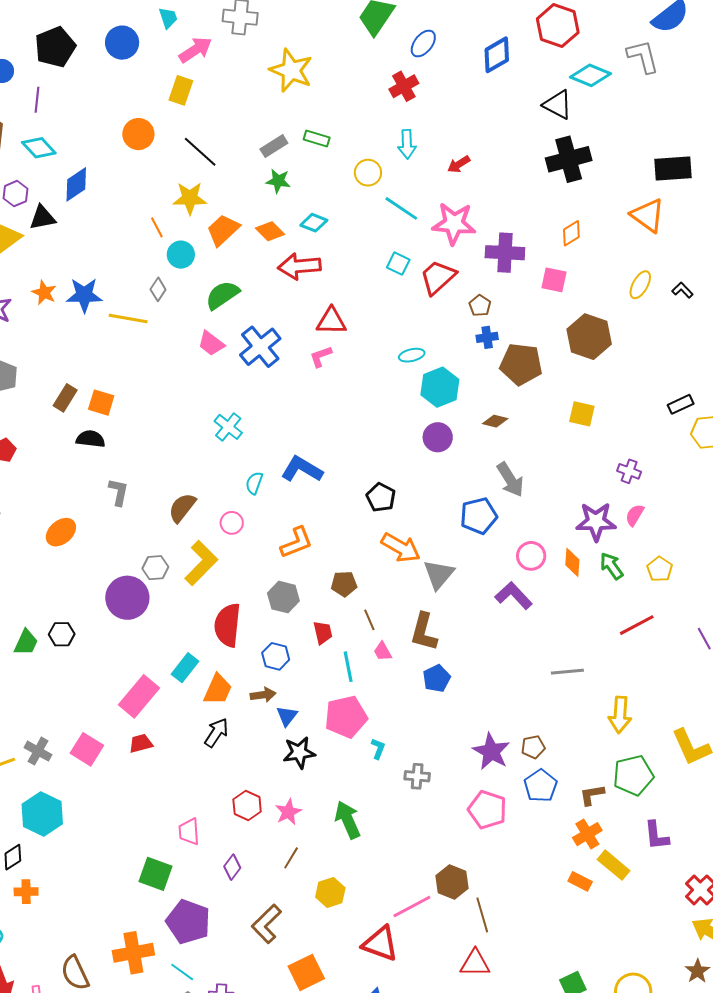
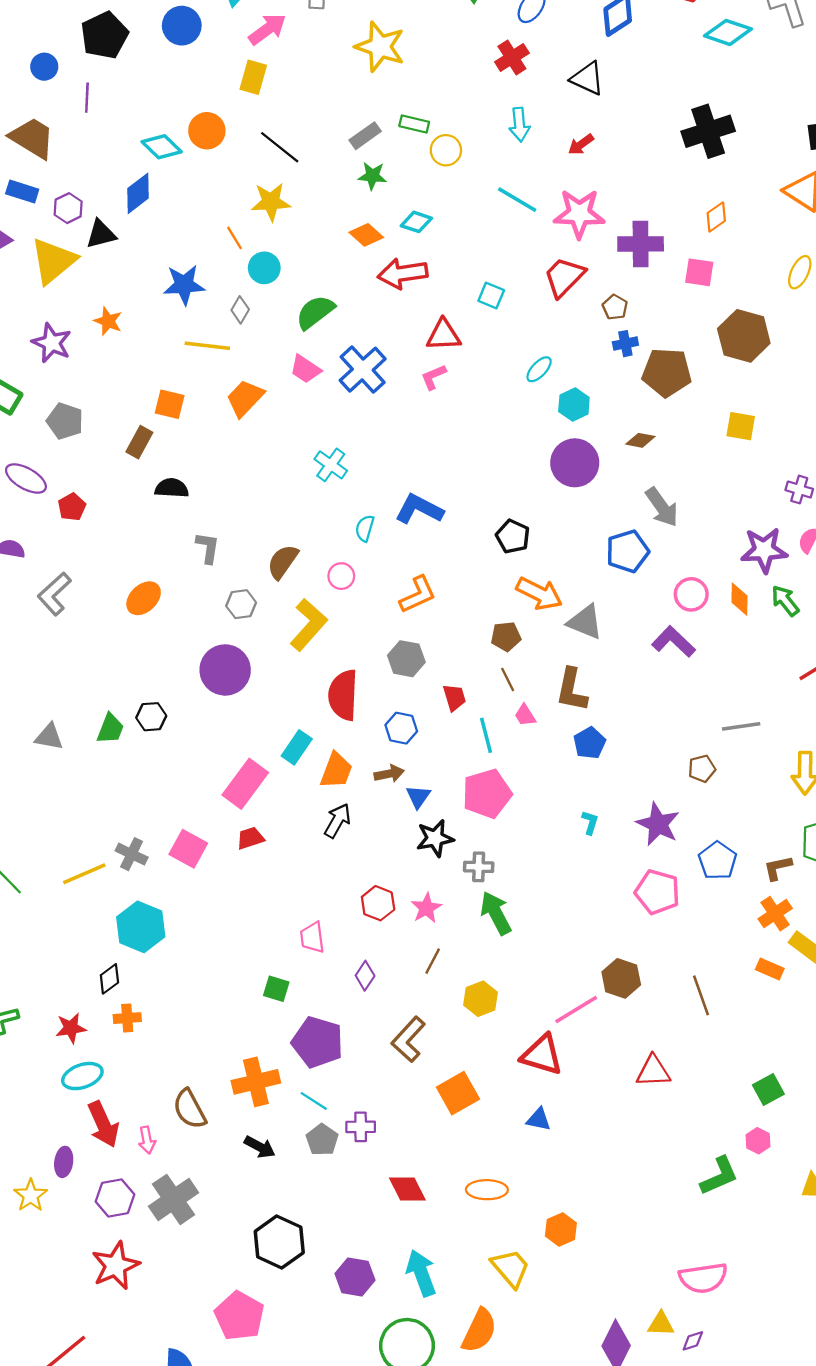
black triangle: (558, 105) -> (587, 78), moved
cyan diamond: (39, 148) -> (162, 147), moved
yellow circle: (368, 173) -> (446, 150), moved
orange trapezoid: (223, 230) -> (245, 398), moved
cyan square: (398, 264) -> (491, 295), moved
blue star: (84, 295) -> (184, 285), moved
cyan ellipse: (412, 355) -> (539, 369), turned -30
cyan hexagon: (440, 387) -> (574, 404), size x0.7
orange square: (101, 403) -> (170, 404), moved
purple circle: (438, 437) -> (575, 463), size x1.4
gray hexagon: (155, 568) -> (241, 604), moved
gray triangle: (439, 574) -> (585, 622), turned -44
brown pentagon: (344, 584) -> (506, 636), moved
brown pentagon: (533, 747) -> (702, 769), moved
cyan L-shape: (378, 749) -> (590, 822), moved
gray cross: (417, 776) -> (479, 867), moved
green square: (156, 874) -> (276, 989), size x0.7
brown line: (482, 915) -> (701, 995), moved

